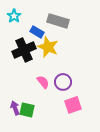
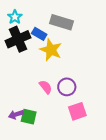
black cross: (24, 50) -> (18, 39), moved
purple arrow: (15, 108) -> (16, 114), turned -88

